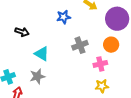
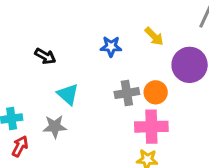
orange circle: (111, 45) -> (156, 92), moved
pink cross: (100, 64) -> (151, 127), size x1.5

